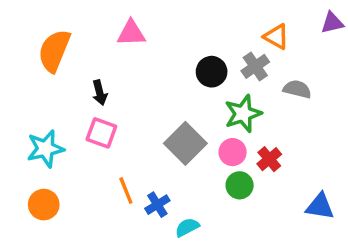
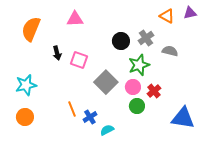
orange triangle: (276, 37) -> (167, 16), moved
pink square: (101, 133) -> (79, 60), moved
blue triangle: (320, 206) -> (183, 118), size x1.4

